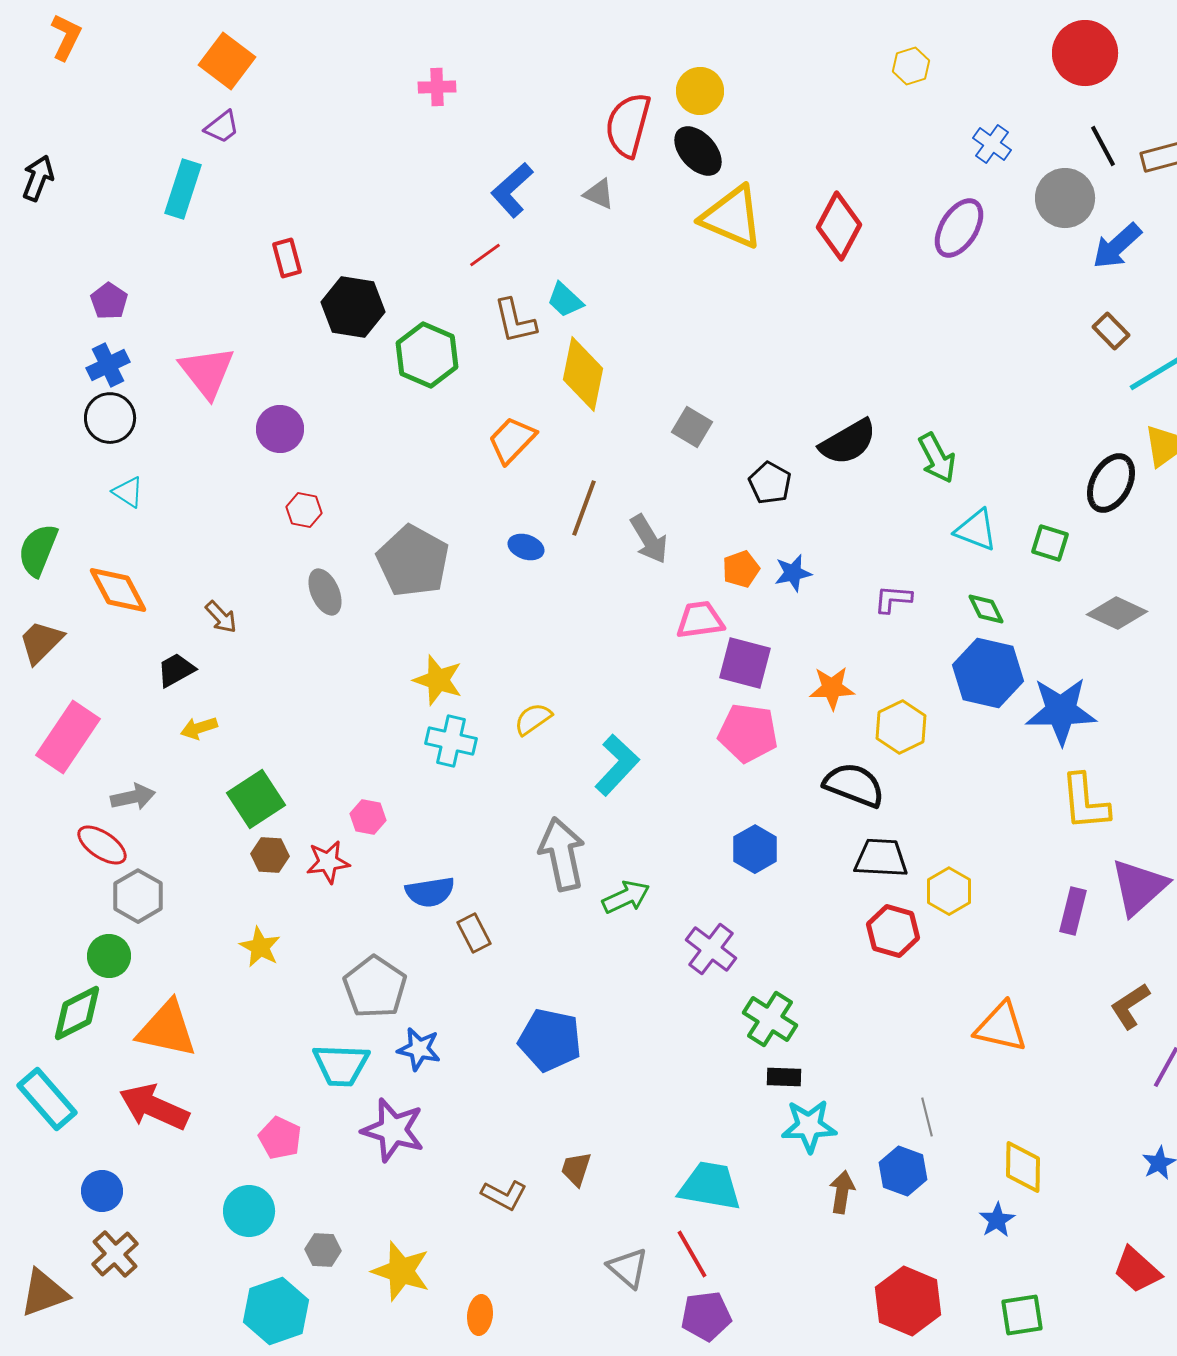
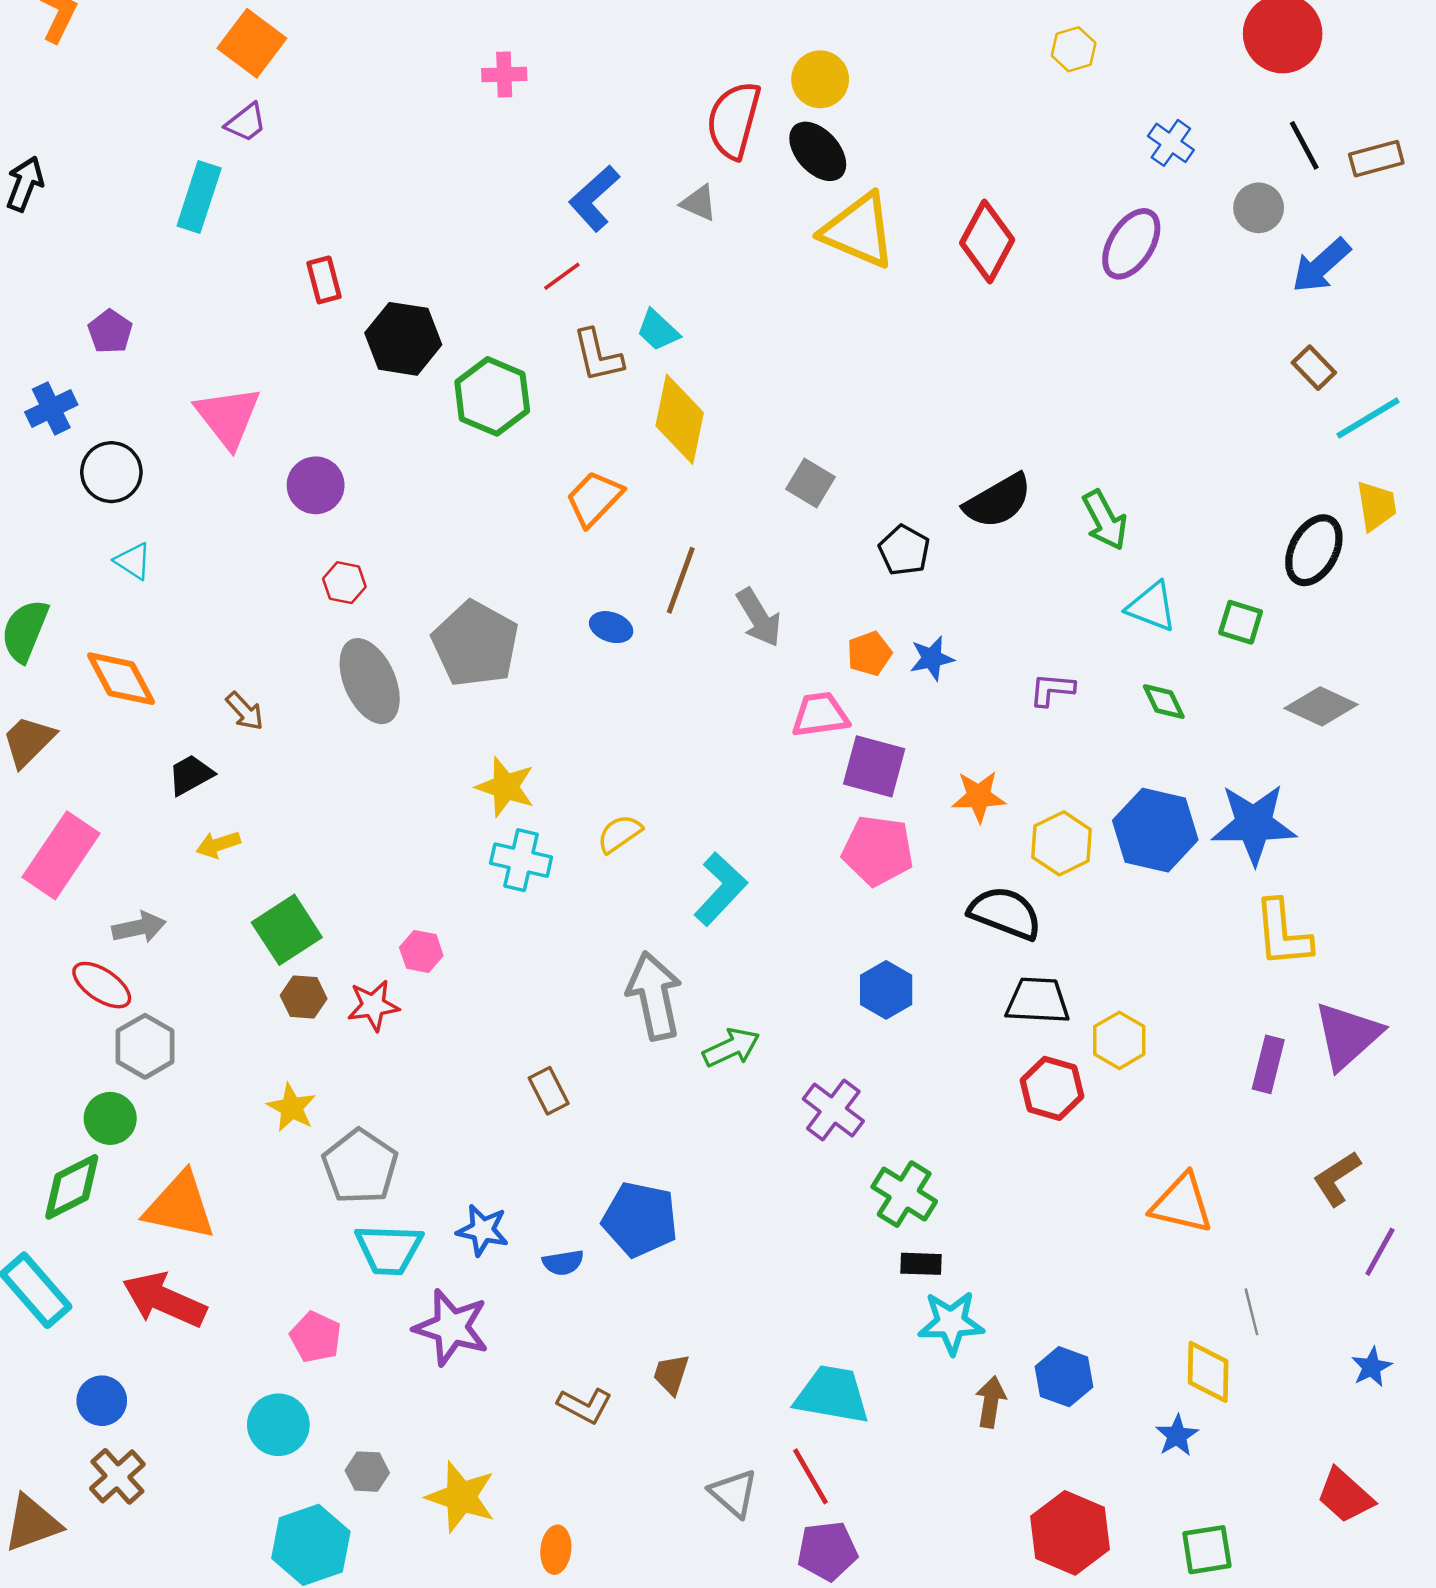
gray circle: (1065, 198) -> (1259, 208), size x0.7
blue cross: (108, 365) -> (51, 408), moved
gray ellipse: (325, 592) -> (370, 681), size x1.5
blue hexagon: (988, 673) -> (1155, 830), moved
blue semicircle: (430, 892) -> (563, 1263), moved, size x0.7
gray pentagon: (375, 987) -> (360, 1166), moved
gray line: (927, 1117) -> (1251, 1312), moved

